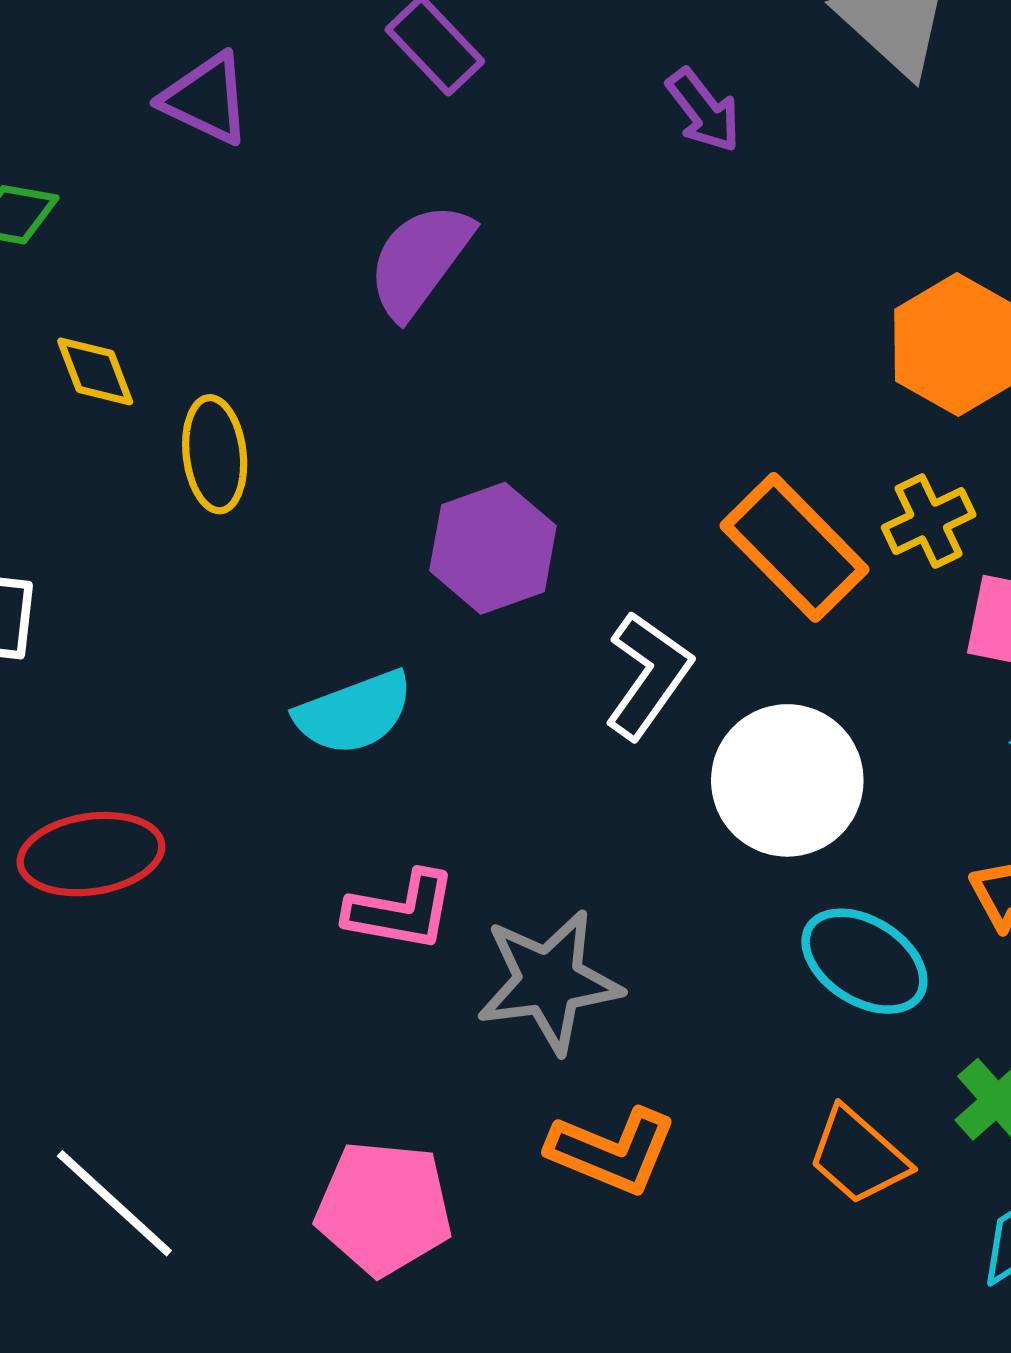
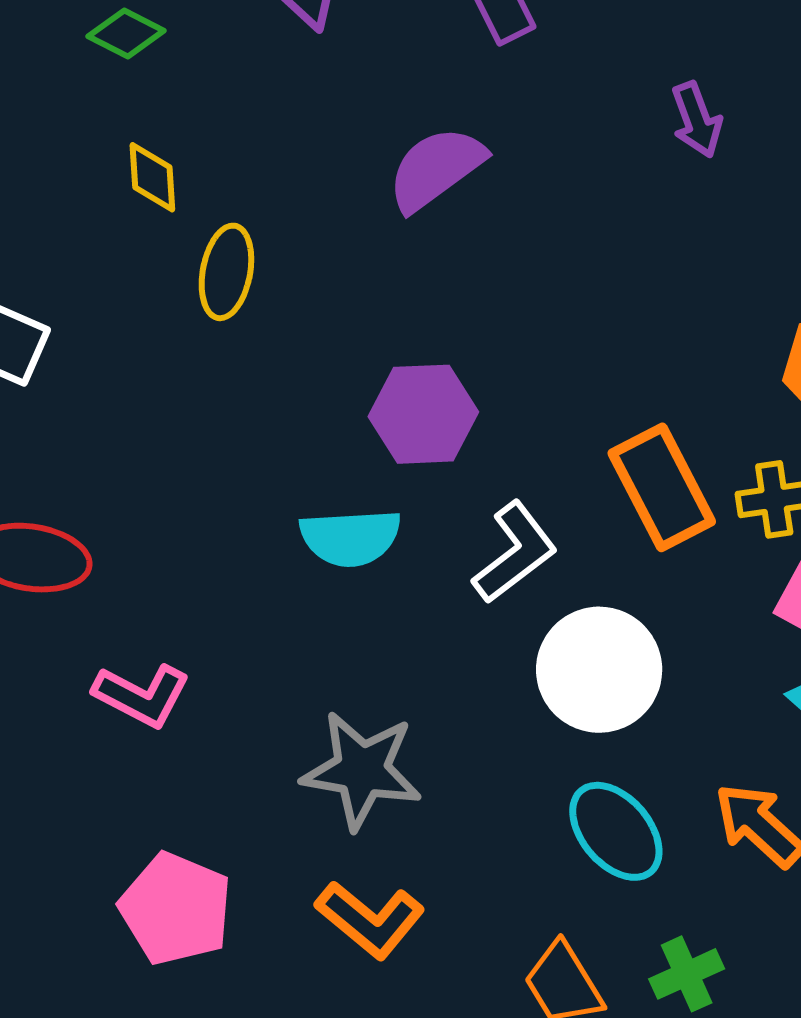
cyan semicircle: (354, 713) -> (350, 538), moved
pink L-shape: (401, 911) -> (142, 695), moved

